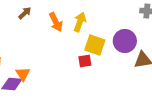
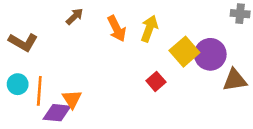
yellow square: (95, 45) -> (184, 52), moved, turned 30
red square: (85, 61) -> (156, 81), turned -32

